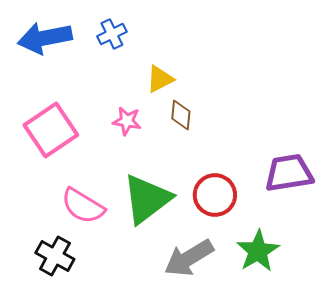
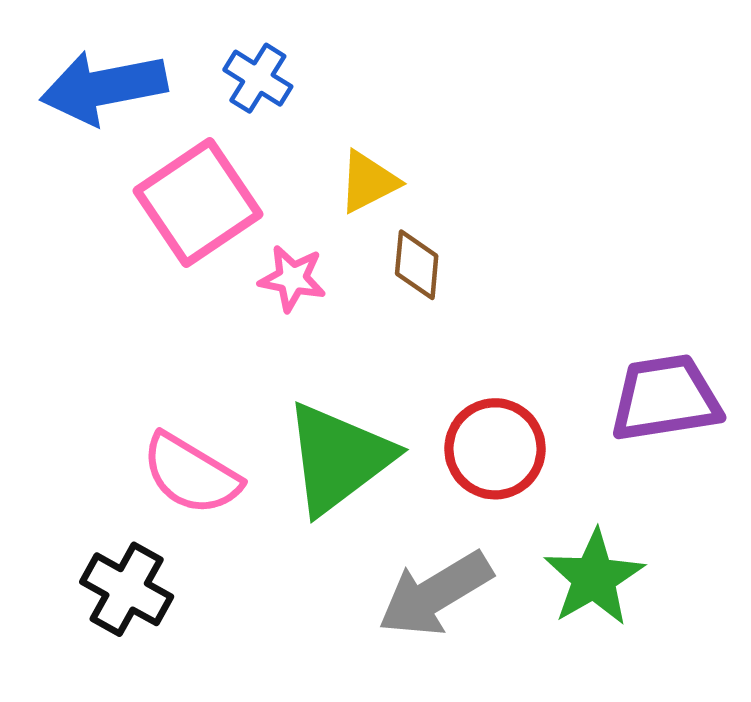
blue cross: (112, 34) -> (258, 78), turned -32
pink square: (51, 130) -> (198, 203), moved

